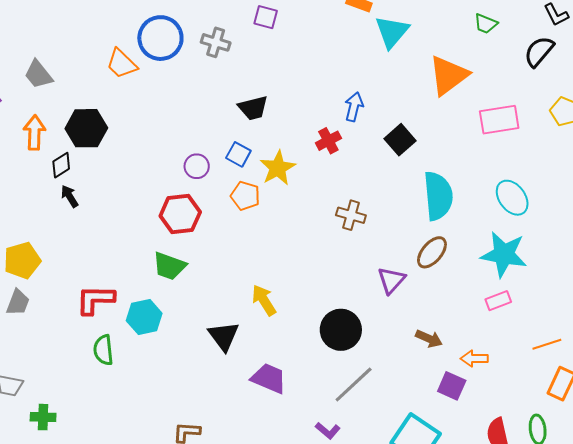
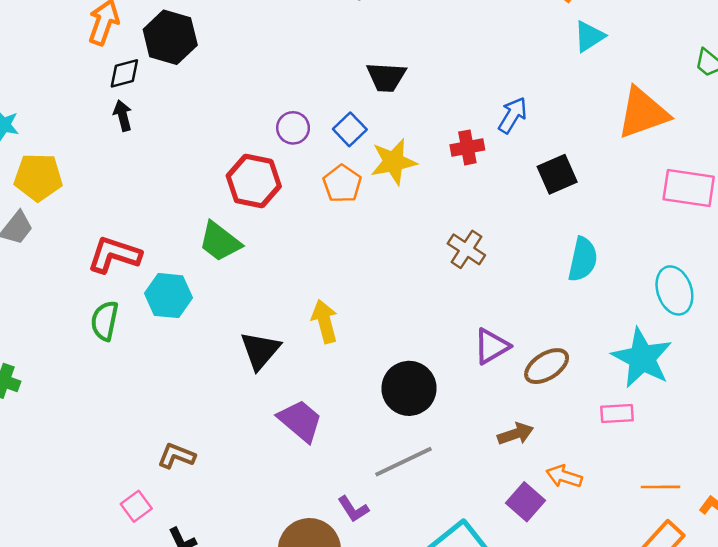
cyan triangle: (392, 32) -> (589, 36), size x0.7
cyan semicircle: (438, 196) -> (583, 259), size x0.7
brown ellipse: (432, 252) -> (547, 366), moved
brown arrow: (429, 339) -> (515, 434), turned -60

